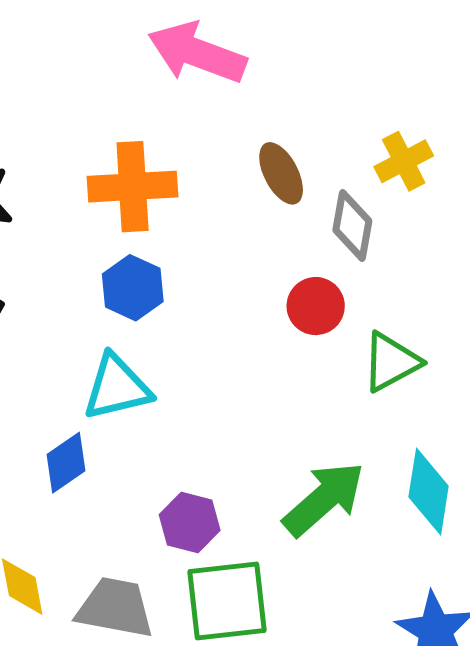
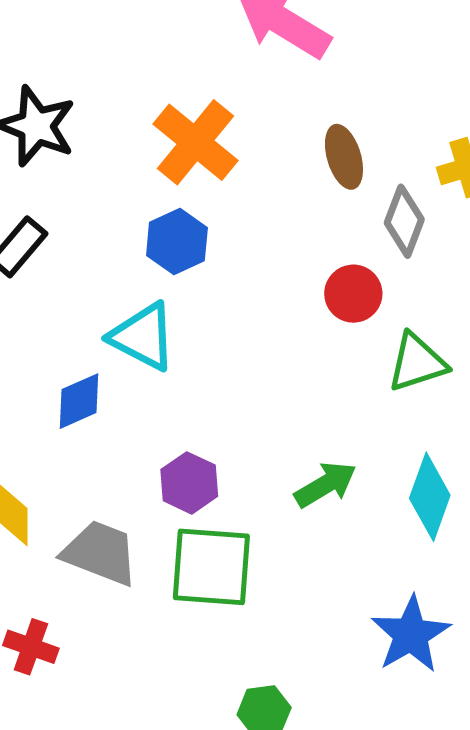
orange cross: (133, 187) -> (196, 142), turned 32
cyan triangle: (117, 387) -> (143, 337), turned 30
green arrow: (324, 499) -> (325, 485), size x0.7

